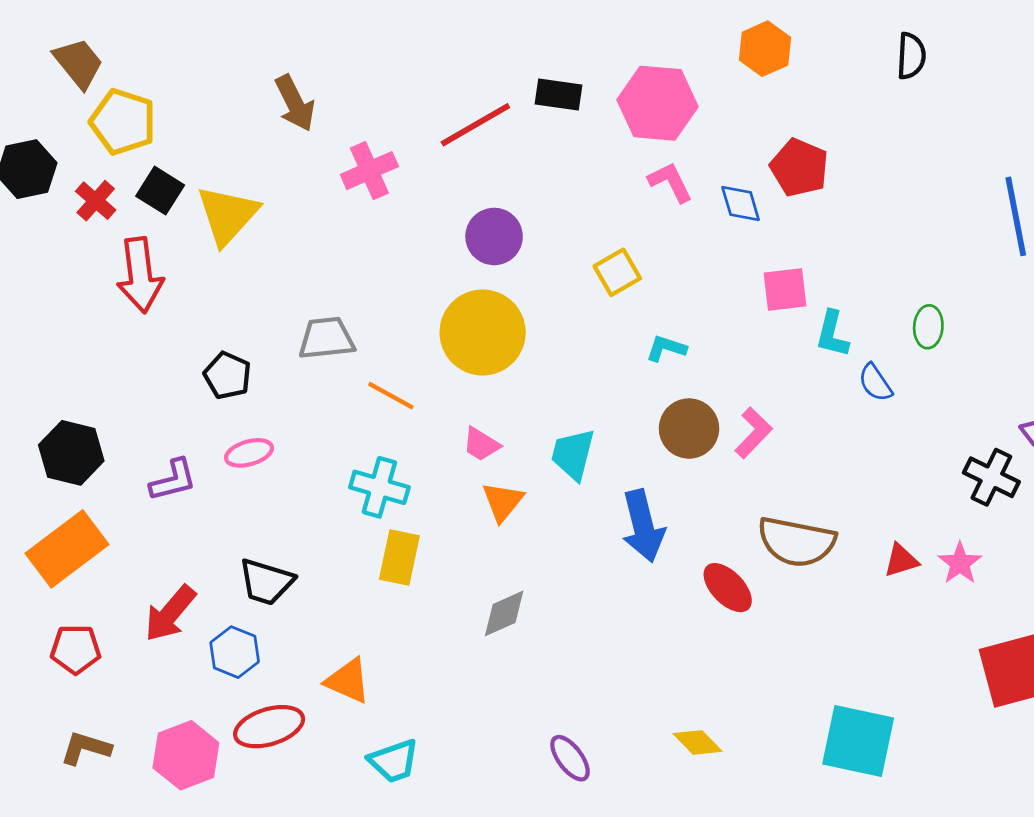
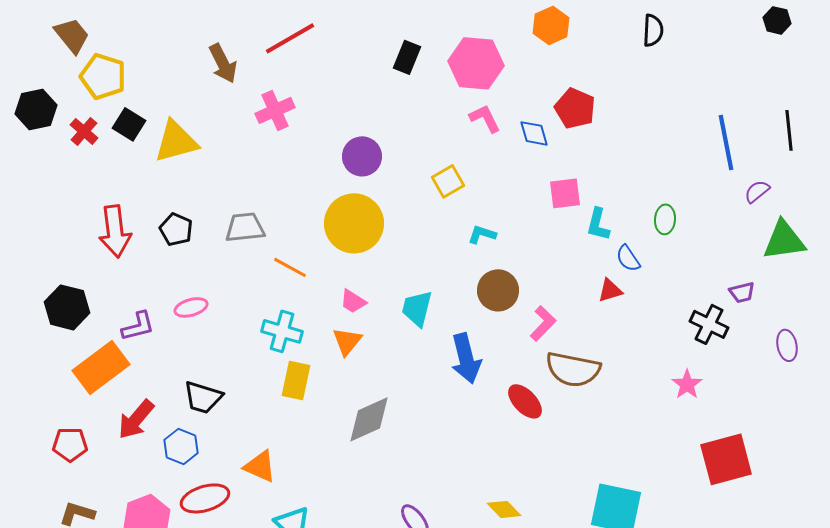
black rectangle: (559, 95) -> (407, 57), turned -76
red line: (475, 125) -> (290, 38), moved
yellow triangle: (227, 215) -> (176, 141), turned 33
red arrow: (140, 275) -> (115, 231), moved
black pentagon: (227, 375) -> (176, 229), moved
pink L-shape: (753, 433) -> (543, 323), moved
orange triangle: (503, 502) -> (347, 341), moved
orange rectangle: (67, 549) -> (101, 367), moved
red triangle: (901, 560) -> (610, 290), moved
gray diamond: (504, 613) -> (369, 419), size x1.4

